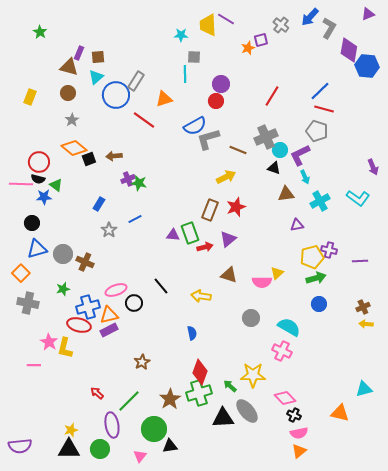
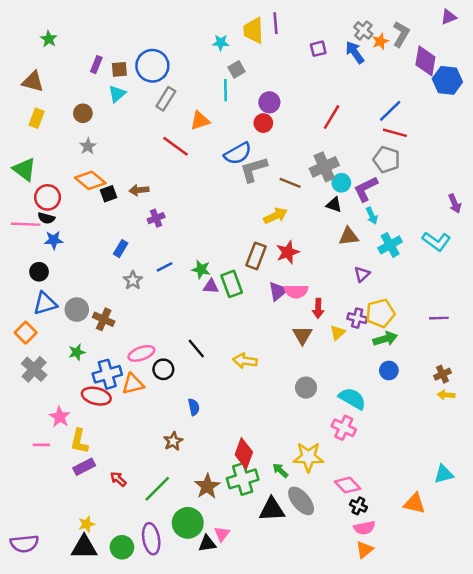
blue arrow: (310, 17) -> (355, 52), moved, turned 102
purple line: (226, 19) -> (275, 23), turned 54
gray cross: (281, 25) -> (363, 30), moved
orange star: (248, 48) -> (380, 41), moved
gray square: (194, 57) -> (236, 69), turned -32
brown triangle: (69, 67) -> (33, 82), moved
blue circle: (116, 95) -> (152, 66), moved
green star: (139, 183) -> (201, 269), moved
green triangle: (56, 185) -> (24, 169), moved, size x1.5
purple triangle: (297, 225) -> (362, 274), turned -32
red arrow: (205, 247) -> (318, 308), moved, turned 105
purple cross: (329, 250) -> (357, 318), moved
brown triangle: (229, 275) -> (302, 335), moved, turned 42
pink semicircle: (262, 282) -> (296, 291), moved
gray cross: (28, 303) -> (34, 369), turned 30
purple rectangle: (109, 330) -> (84, 467), moved
blue semicircle: (192, 333) -> (194, 407), moved
yellow L-shape: (65, 348) -> (79, 441), moved
purple ellipse: (112, 425) -> (151, 539), moved
pink triangle: (140, 456) -> (222, 534), moved

